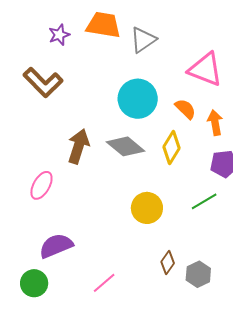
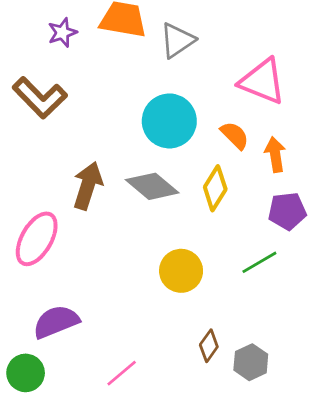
pink ellipse: (41, 185) -> (37, 239), size x1.4

